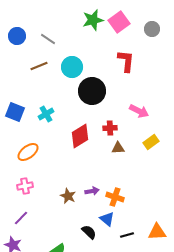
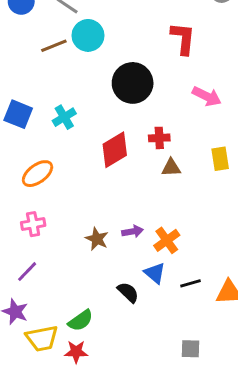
cyan circle: (72, 67) -> (88, 35), moved
pink arrow: (139, 111) -> (207, 96), moved
yellow rectangle: (151, 142) -> (220, 159), turned -63
orange cross: (115, 197) -> (167, 240), turned 36
black line: (127, 235) -> (190, 283), moved

